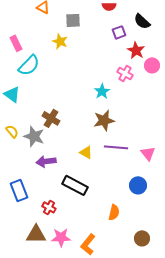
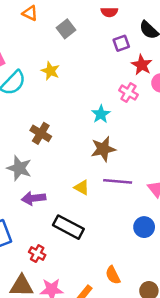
gray square: (73, 20) -> (66, 29), turned -35
yellow star: (60, 41) -> (50, 71), moved
brown cross: (51, 118) -> (41, 133), moved
orange semicircle: (114, 212) -> (113, 275), moved, turned 140

